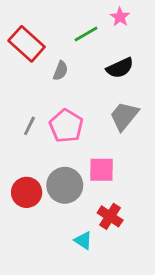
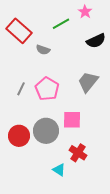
black semicircle: (120, 68) -> (96, 41), moved
gray semicircle: (61, 71) -> (43, 50), turned 88

